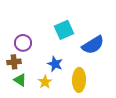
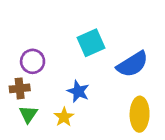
green triangle: (20, 80) -> (28, 114), turned 32
yellow ellipse: (79, 80) -> (140, 114), moved

